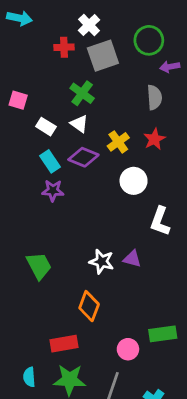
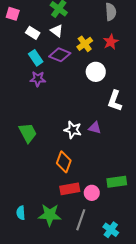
red rectangle: (64, 344) -> (70, 189), moved

